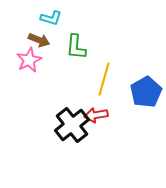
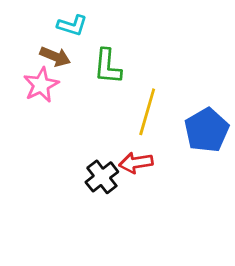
black cross: (72, 125) -> (102, 177), size x0.7

